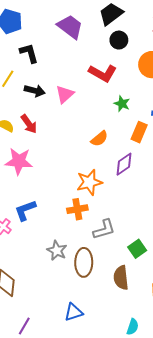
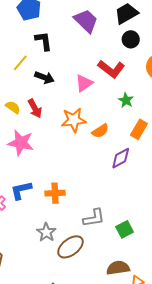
pink triangle: (65, 94) -> (84, 83), moved
orange star: (89, 182) -> (74, 120), moved
orange cross: (77, 209) -> (55, 193), moved
green square: (137, 249) -> (125, 229), moved
brown ellipse: (84, 262) -> (71, 247), turned 44
brown semicircle: (121, 278) -> (118, 268), moved, turned 80

